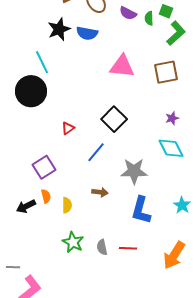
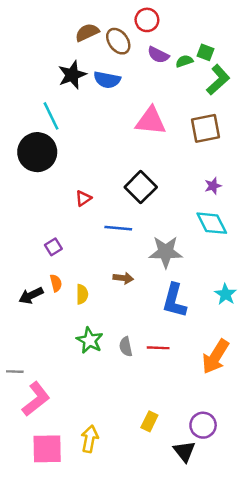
green semicircle: (149, 18) -> (184, 61), turned 72
blue line: (96, 152) -> (118, 228), turned 55
purple square: (44, 167) -> (53, 247), size x0.6

